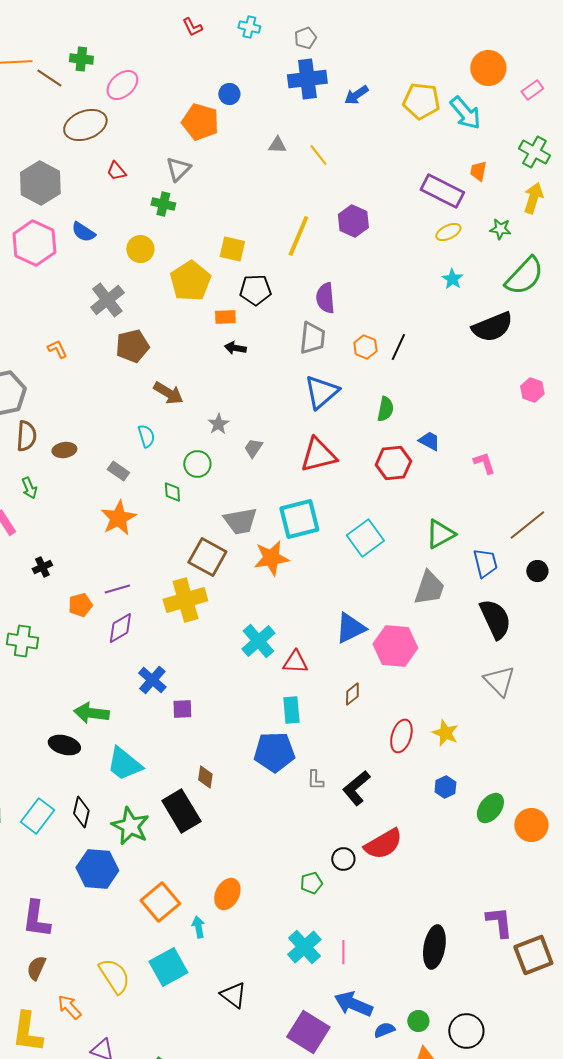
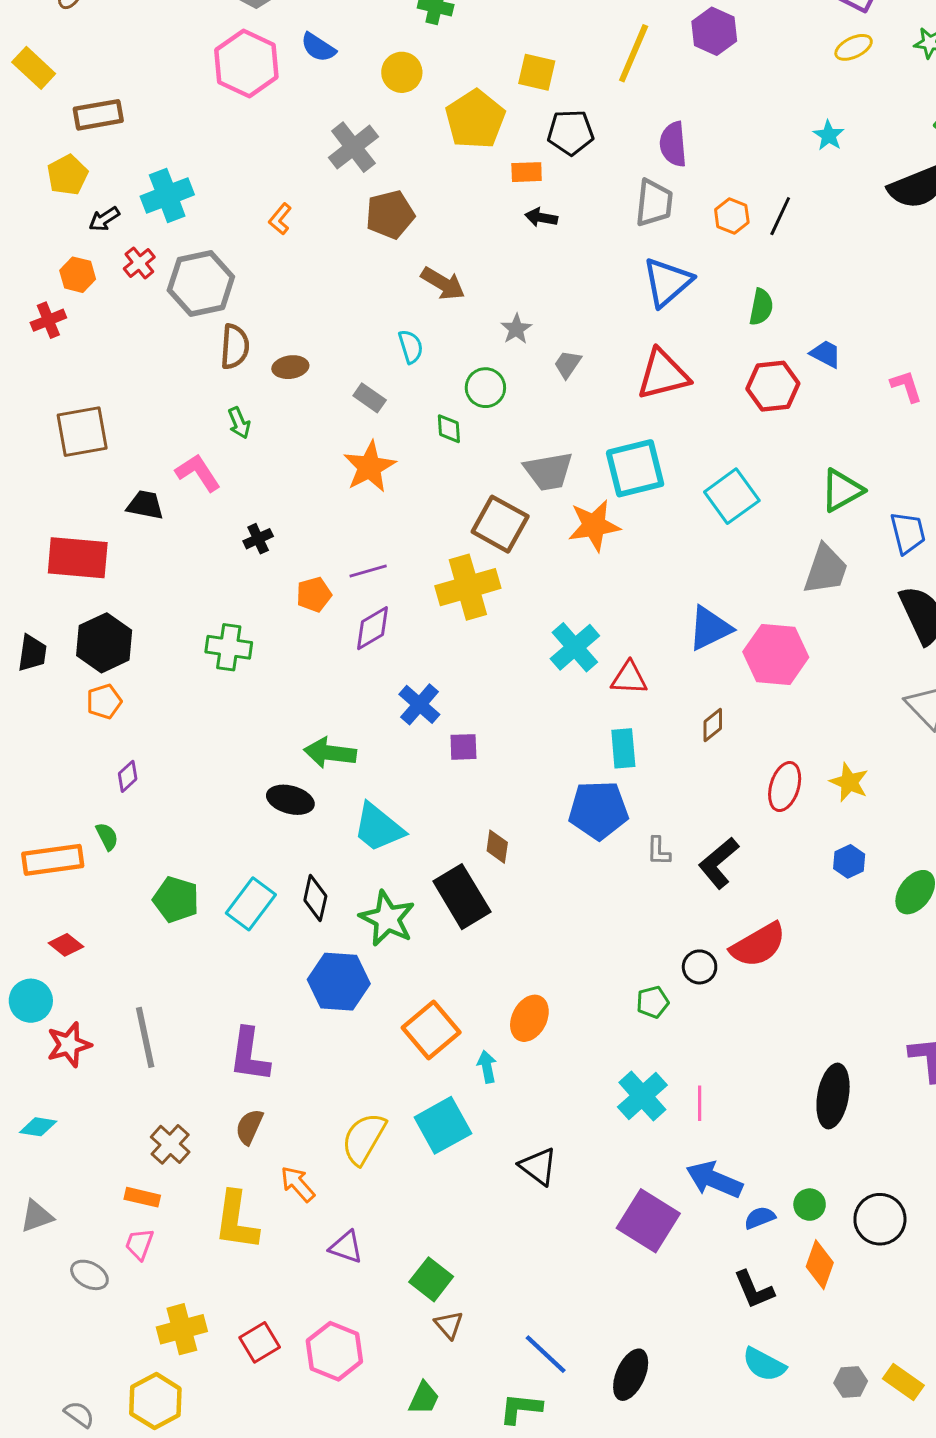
cyan star: (452, 279) -> (829, 135), moved
orange L-shape: (57, 349) -> (280, 219), turned -115
yellow semicircle: (114, 976) -> (364, 1139), turned -117

